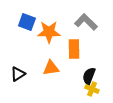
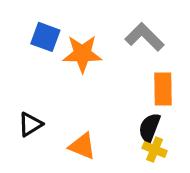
orange rectangle: (74, 49) -> (163, 89), moved
orange triangle: (51, 68) -> (82, 146), moved, turned 30

